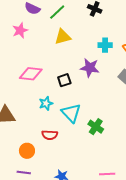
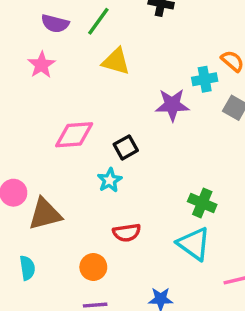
yellow triangle: (63, 37) -> (116, 61), turned 42
cyan cross: (105, 45) -> (205, 79), moved
black square: (64, 80) -> (126, 147), moved
cyan triangle: (71, 113) -> (194, 244), moved

